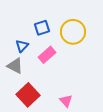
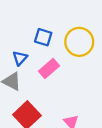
blue square: (42, 28) -> (43, 37), turned 35

